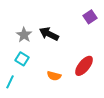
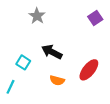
black arrow: (49, 34) -> (52, 52), moved
gray star: (24, 35) -> (37, 16), moved

